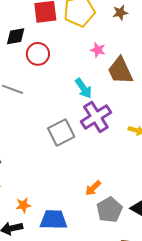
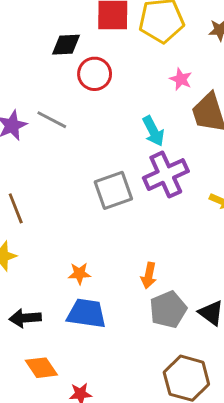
orange arrow: (93, 188) -> (149, 275), turned -42
orange star: (23, 205) -> (79, 273), moved

